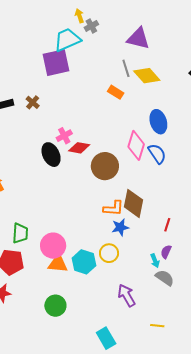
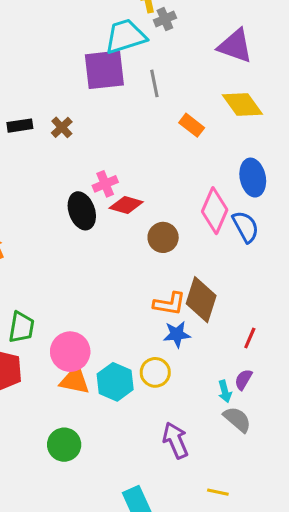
gray line: (126, 68) -> (154, 83), moved
brown circle: (105, 166) -> (163, 237), size x0.7

